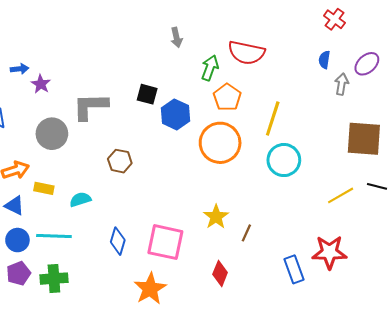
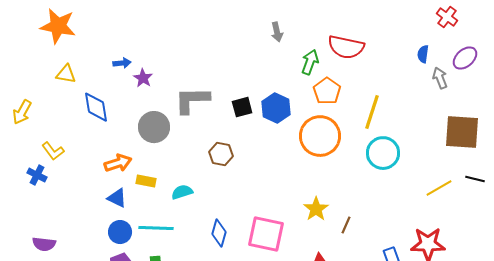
red cross: (334, 19) -> (447, 17), moved
gray arrow: (342, 84) -> (440, 78), turned -30
black square: (147, 94) -> (242, 107), moved, turned -30

